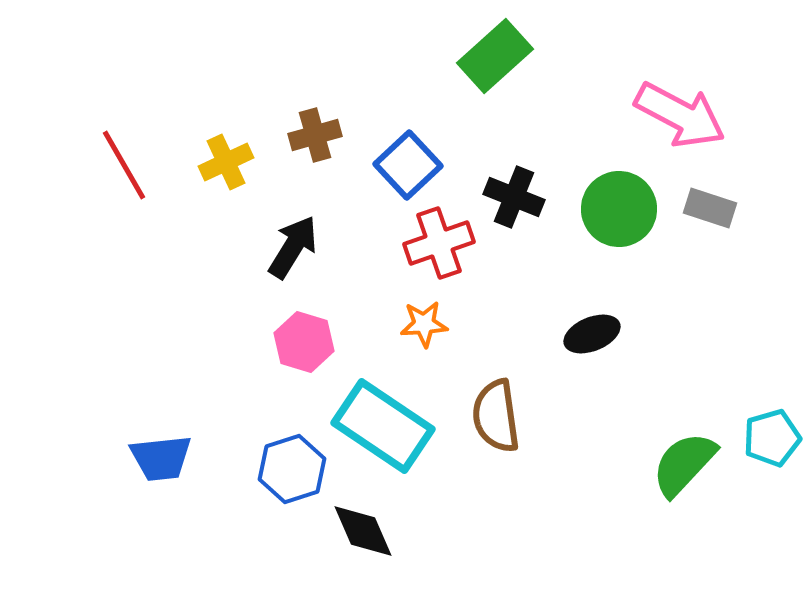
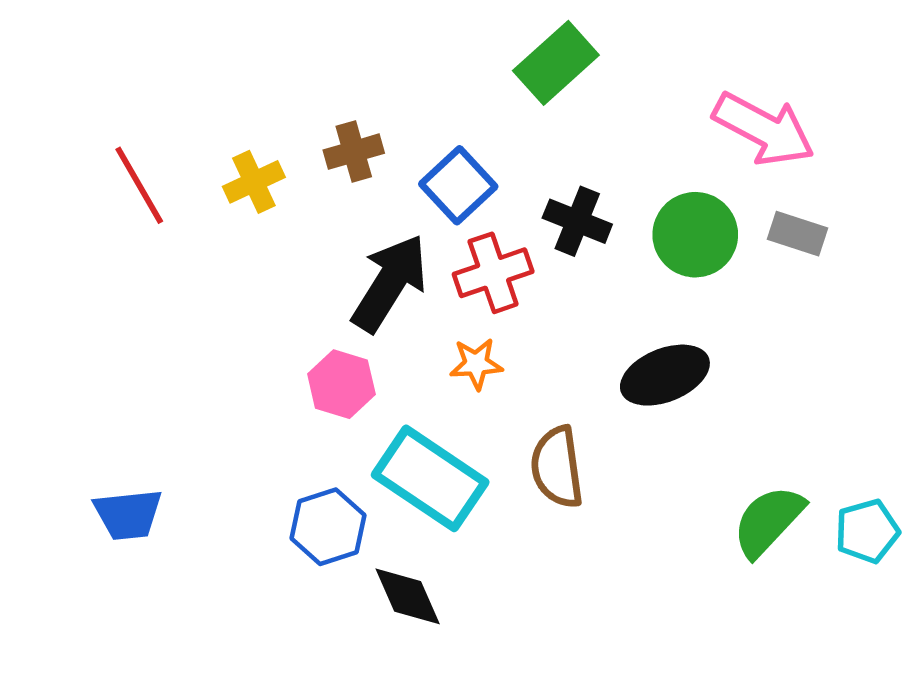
black arrow: (293, 247) -> (390, 283), moved, size x1.4
black ellipse: (592, 334) -> (665, 375), size x1.4
cyan pentagon: (772, 438) -> (867, 531), moved
blue trapezoid: (161, 458) -> (128, 514), moved

